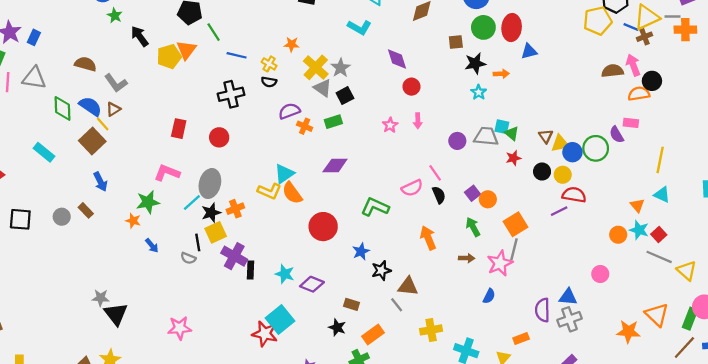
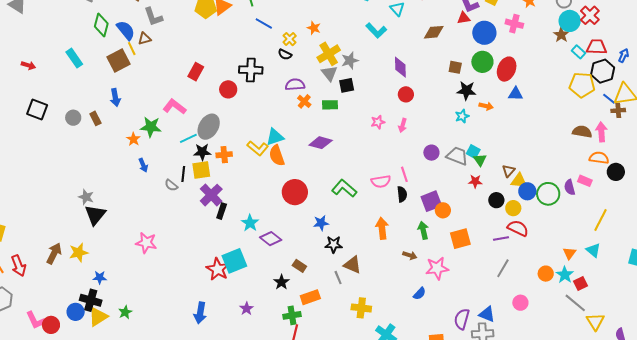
black circle: (652, 81) -> (616, 172), moved
black cross: (231, 94) -> (251, 70), moved
purple square: (472, 193) -> (431, 201), size x1.5
gray line: (514, 249) -> (503, 268), moved

